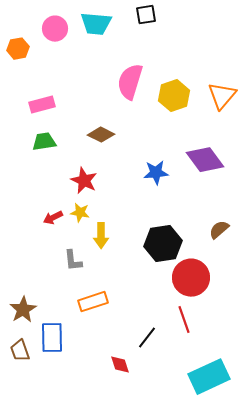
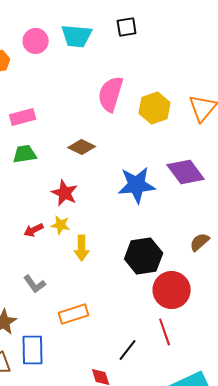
blue star: (156, 173) -> (137, 185), size x1.5
gray L-shape: (73, 261) -> (35, 284), moved, turned -30

